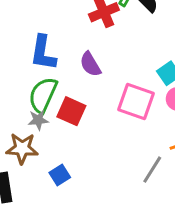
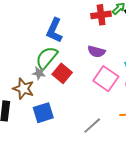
purple semicircle: (90, 64) -> (96, 52), moved, turned -60
gray line: (152, 170) -> (92, 126), moved
blue square: (60, 175) -> (43, 113), size x1.5

